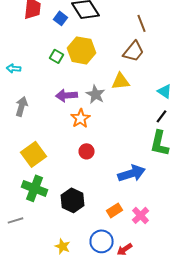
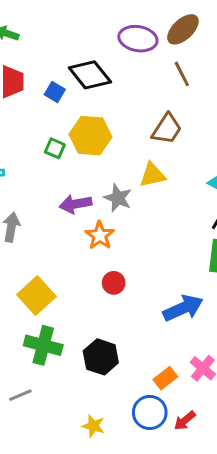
brown line: (142, 23) -> (182, 74), moved
orange rectangle: (114, 210) -> (165, 378), moved

